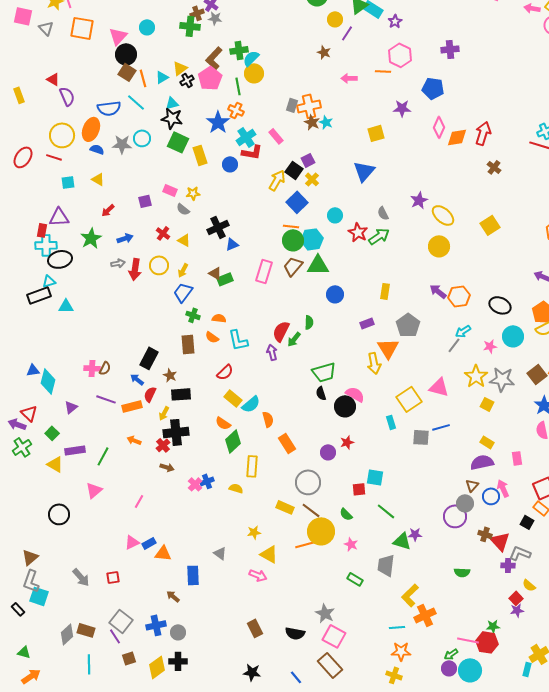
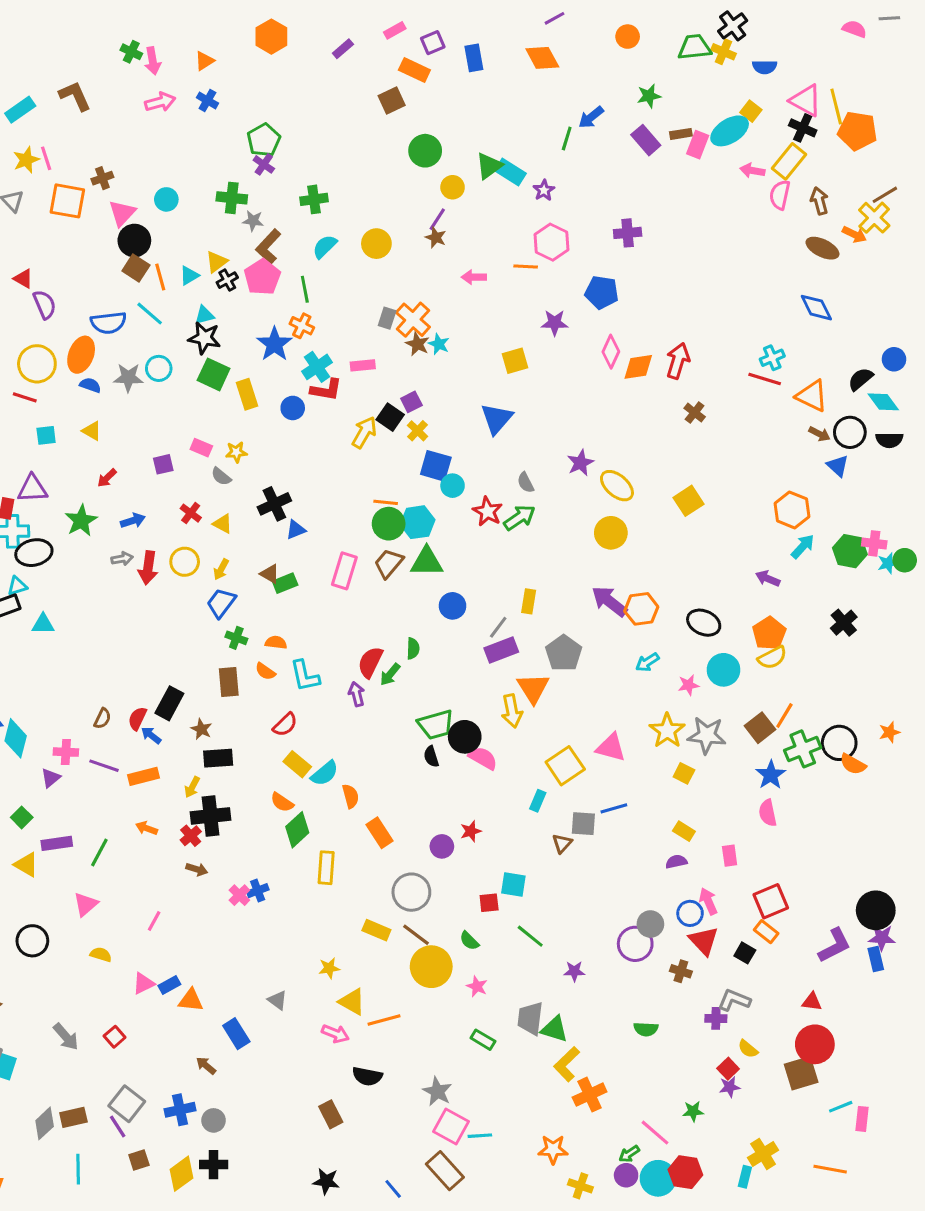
brown cross: (197, 13) -> (102, 178), moved
gray star: (215, 18) -> (253, 221), moved
purple line: (347, 33) -> (437, 219), moved
green cross: (239, 50) -> (314, 199), moved
yellow circle: (254, 73) -> (376, 244), moved
orange cross: (309, 106) -> (413, 320), turned -35
pink rectangle: (276, 136) -> (363, 365), turned -56
blue square: (297, 202) -> (436, 466), moved, turned -30
purple arrow: (438, 291) -> (609, 601), size x1.4
purple rectangle: (367, 323) -> (501, 650), size x1.5
gray line: (454, 345) -> (498, 627), moved
pink cross: (92, 368) -> (66, 752), moved
red semicircle: (150, 394) -> (137, 719), moved
black circle: (345, 406) -> (465, 737), moved
cyan rectangle: (391, 422) -> (538, 801), turned 40
purple semicircle: (482, 462) -> (676, 862), size x0.6
brown triangle: (472, 485) -> (562, 843), moved
yellow semicircle: (236, 488) -> (101, 954), moved
green triangle: (402, 541) -> (555, 1029), moved
red triangle: (500, 541) -> (704, 941), moved
orange line: (306, 544) -> (384, 1020), moved
blue rectangle: (193, 575) -> (236, 1034), turned -30
red square: (113, 577) -> (115, 1037), turned -32
cyan line: (397, 627) -> (480, 1136), moved
brown rectangle: (86, 630) -> (73, 1117), turned -30
black semicircle: (295, 633) -> (367, 1076), moved
pink line: (468, 640) -> (655, 1133), turned 30
red hexagon: (487, 642) -> (685, 1172), moved
yellow cross: (394, 675) -> (580, 1186), moved

